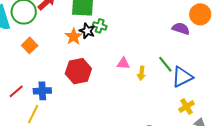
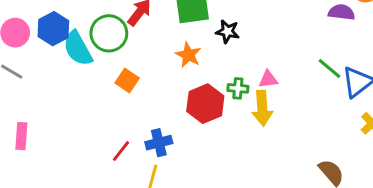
green cross: (100, 26) -> (238, 88), moved
black star: (87, 31) -> (228, 31), moved
yellow arrow: (141, 73) -> (262, 108), moved, size x1.6

